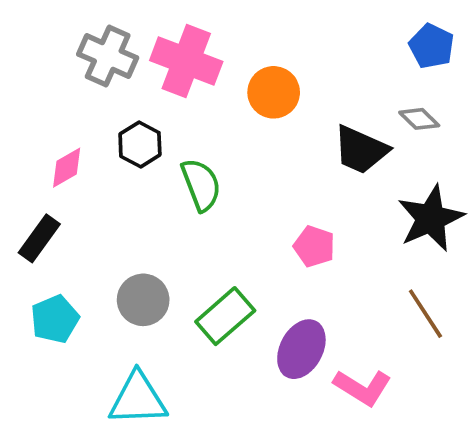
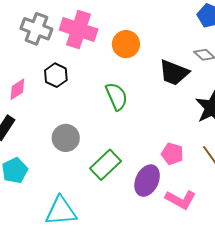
green semicircle: (201, 185) -> (117, 96), moved
pink pentagon: (314, 246) -> (172, 154), moved
gray circle: (143, 300) -> (66, 138), moved

